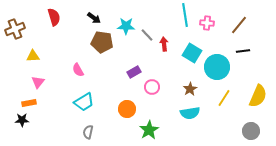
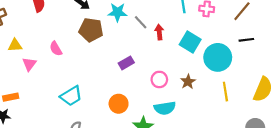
pink semicircle: (78, 70) -> (56, 49), moved
pink triangle: (38, 82) -> (29, 64), moved
pink circle: (152, 87) -> (159, 79), moved
yellow line: (224, 98) -> (225, 92), turned -42
cyan semicircle: (190, 113) -> (165, 108), moved

